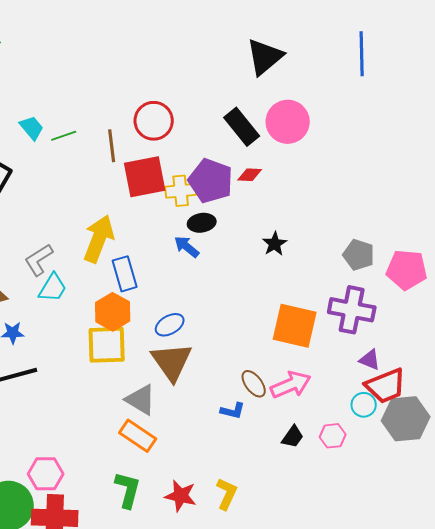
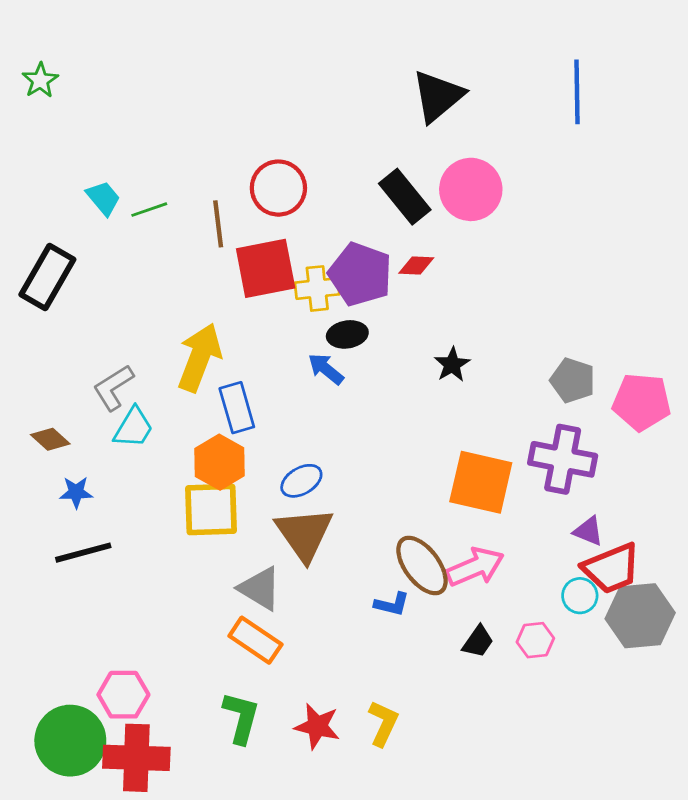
brown ellipse: (254, 384) -> (422, 566), size x1.5

